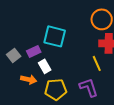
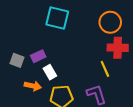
cyan square: (55, 36) -> (57, 18), moved
gray square: (14, 55) -> (17, 60), turned -32

